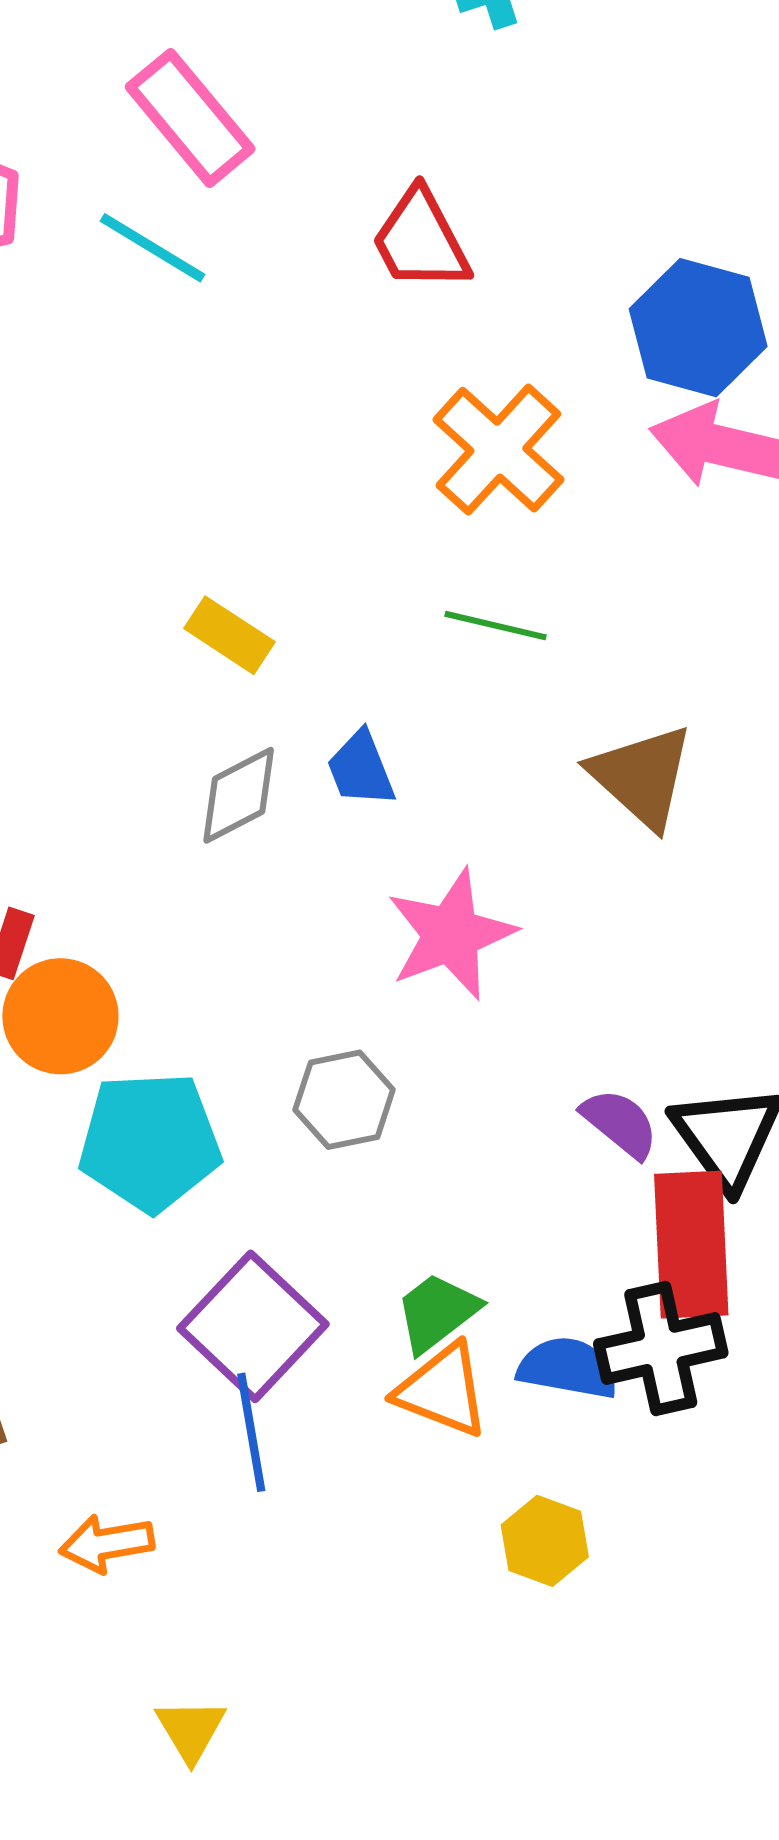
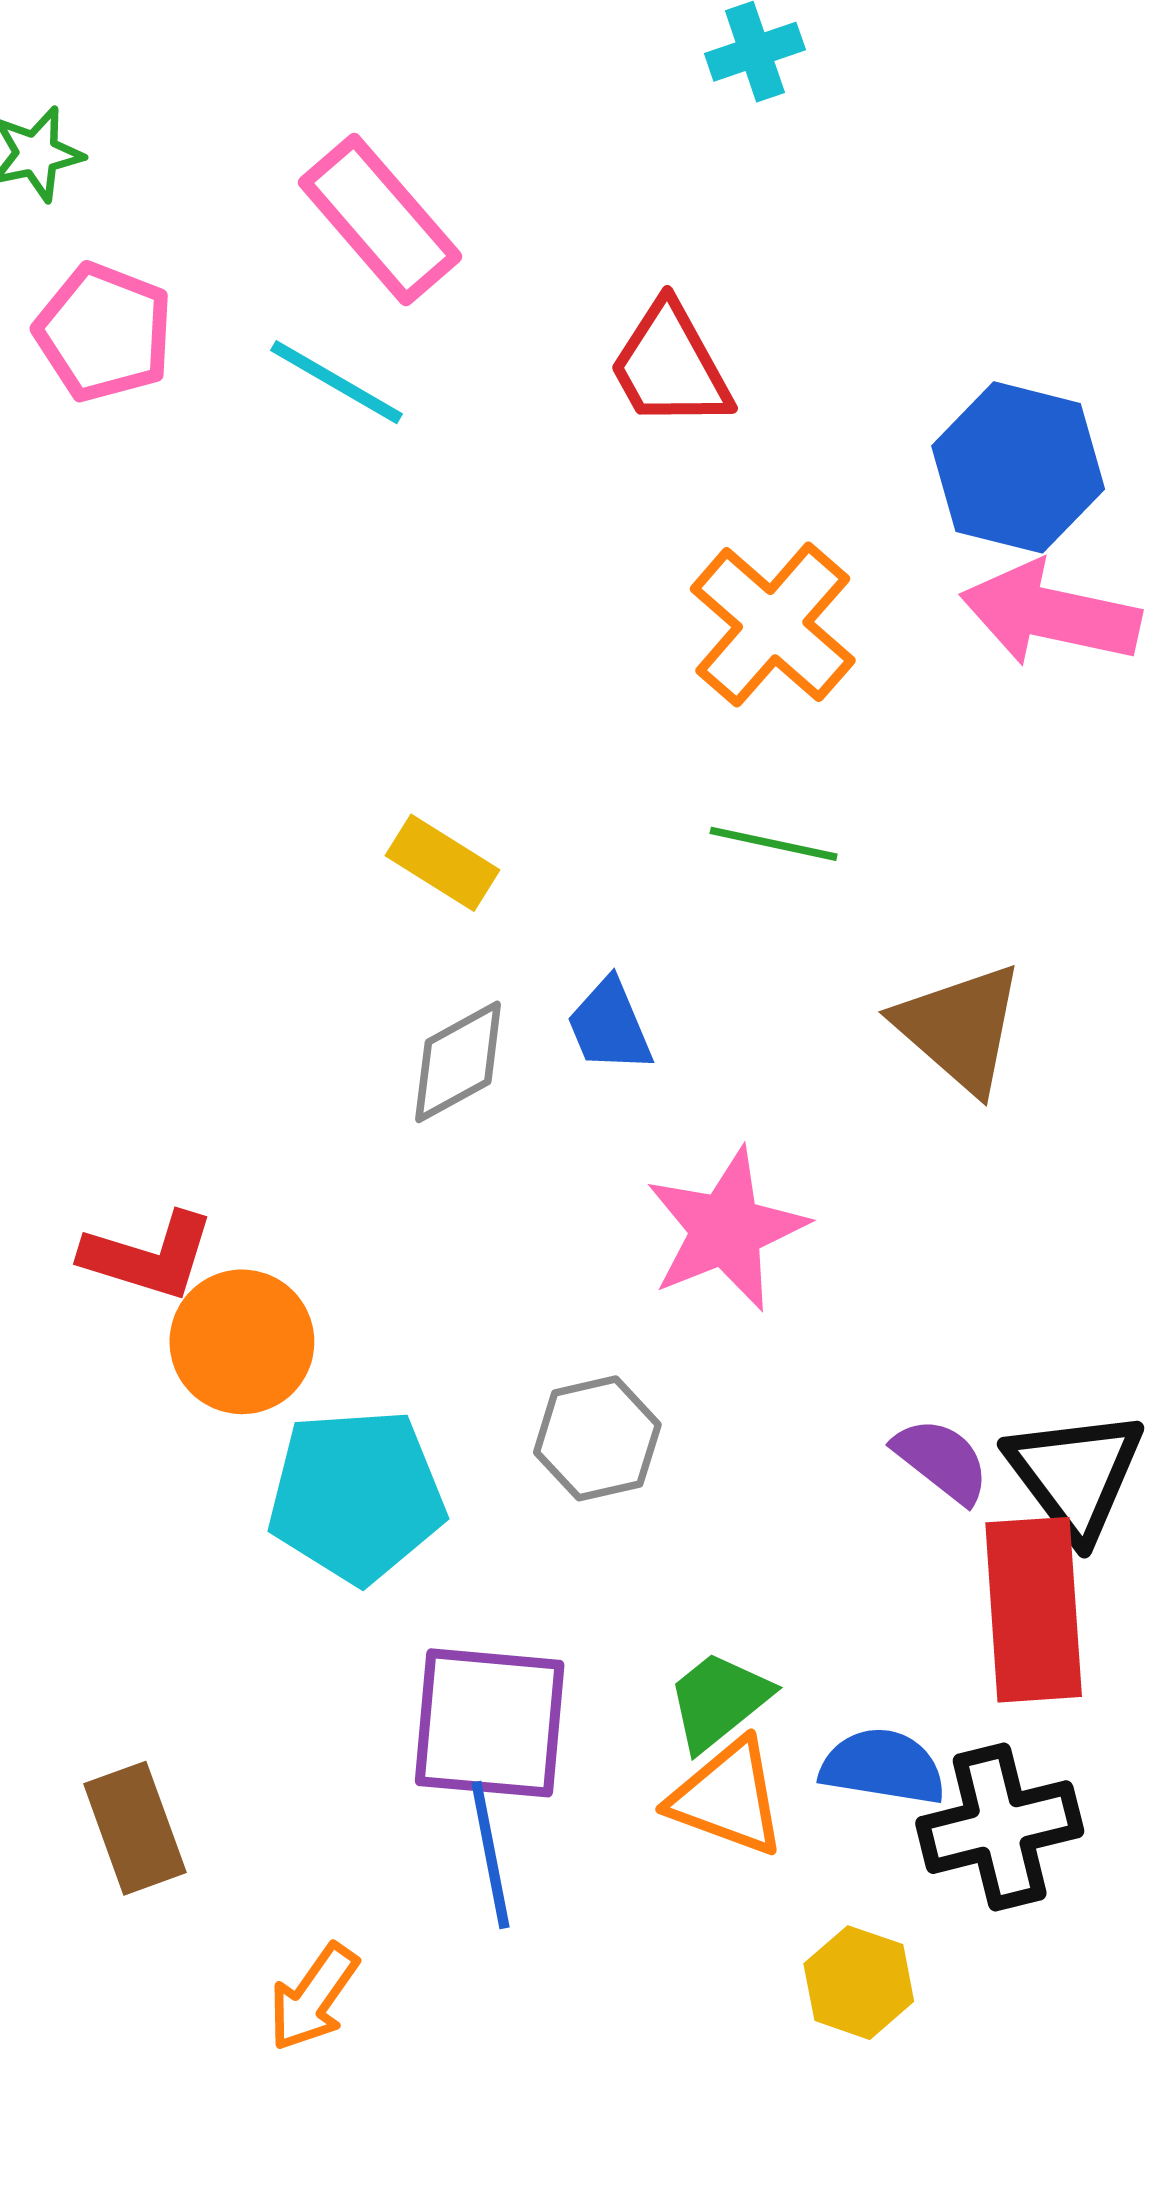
purple square: (253, 1326) -> (490, 1723), turned -37
black cross: (661, 1348) -> (1000, 1827), moved
orange arrow: (107, 1544) -> (313, 1997), turned -44

